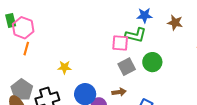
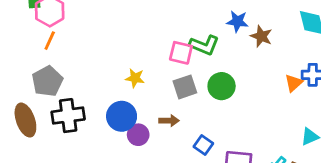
blue star: (145, 15) -> (237, 21), moved
yellow star: (64, 67) -> (135, 78), moved
gray pentagon: (22, 90) -> (47, 81), moved

